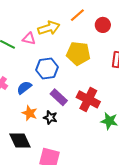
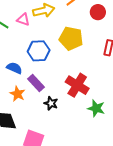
blue semicircle: (24, 88) -> (14, 68), turned 56
purple rectangle: (59, 97) -> (36, 83), moved
black star: (50, 117) -> (51, 103), moved

